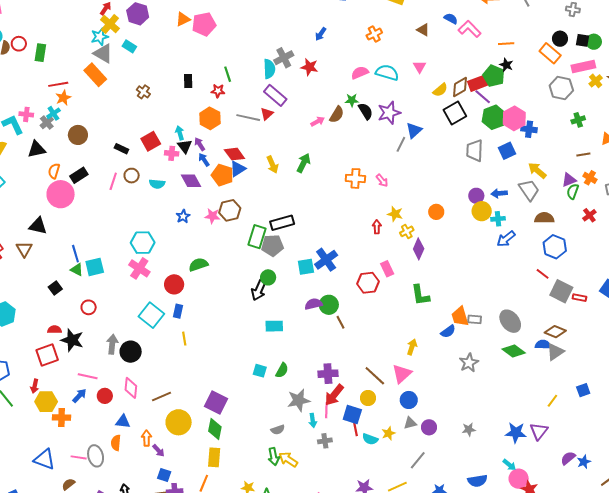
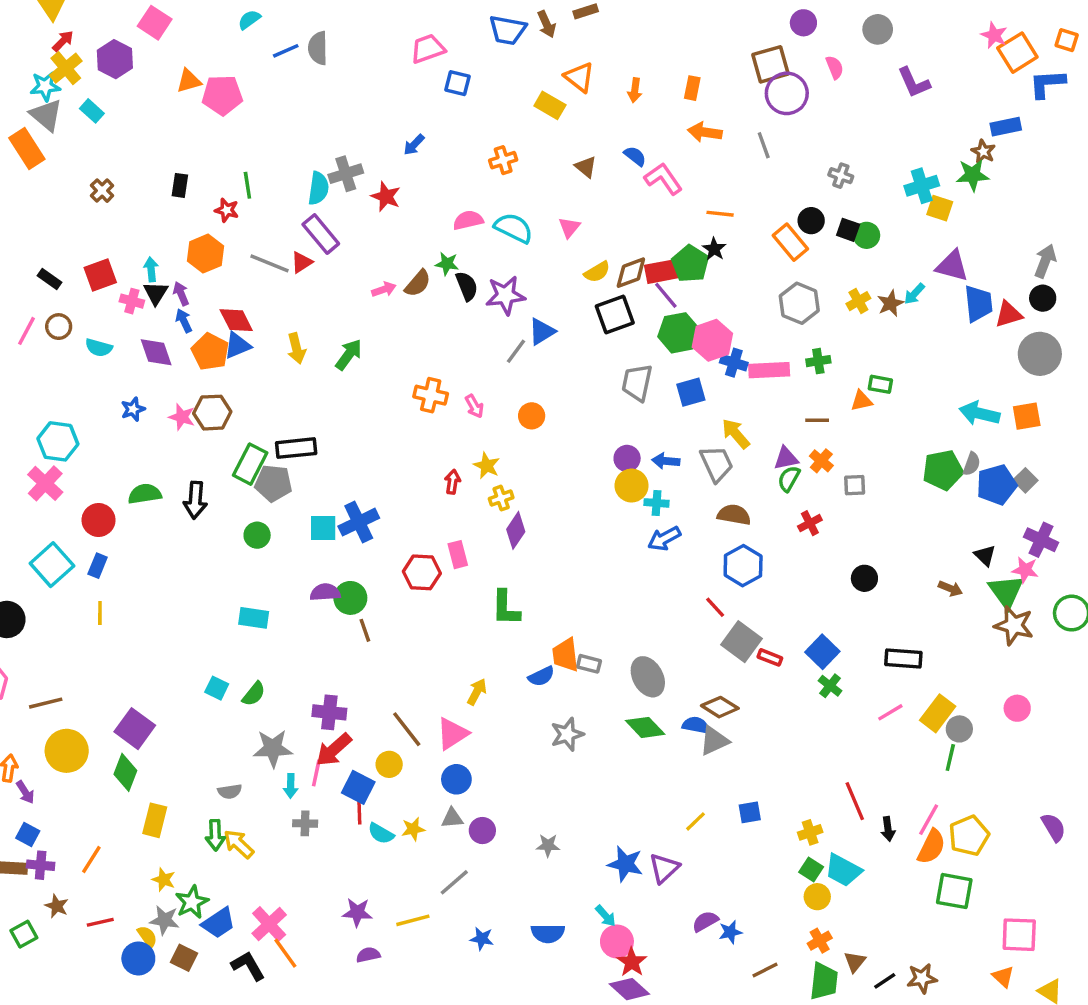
pink rectangle: (583, 67) -> (769, 370), moved
orange circle: (436, 212) -> (532, 416), moved
black arrow: (259, 290) -> (195, 500), moved, turned -30
yellow rectangle: (214, 457) -> (155, 820), moved

